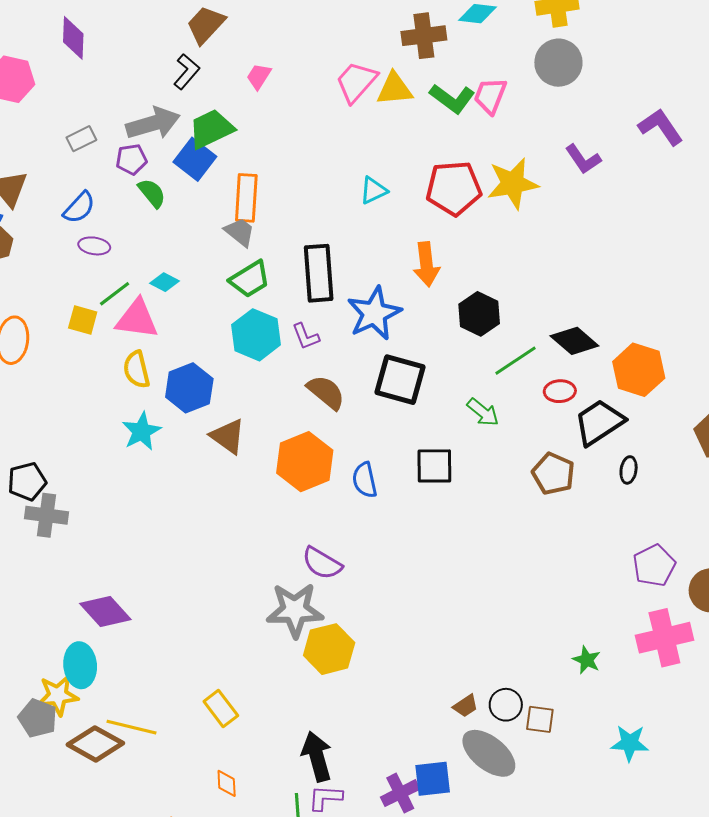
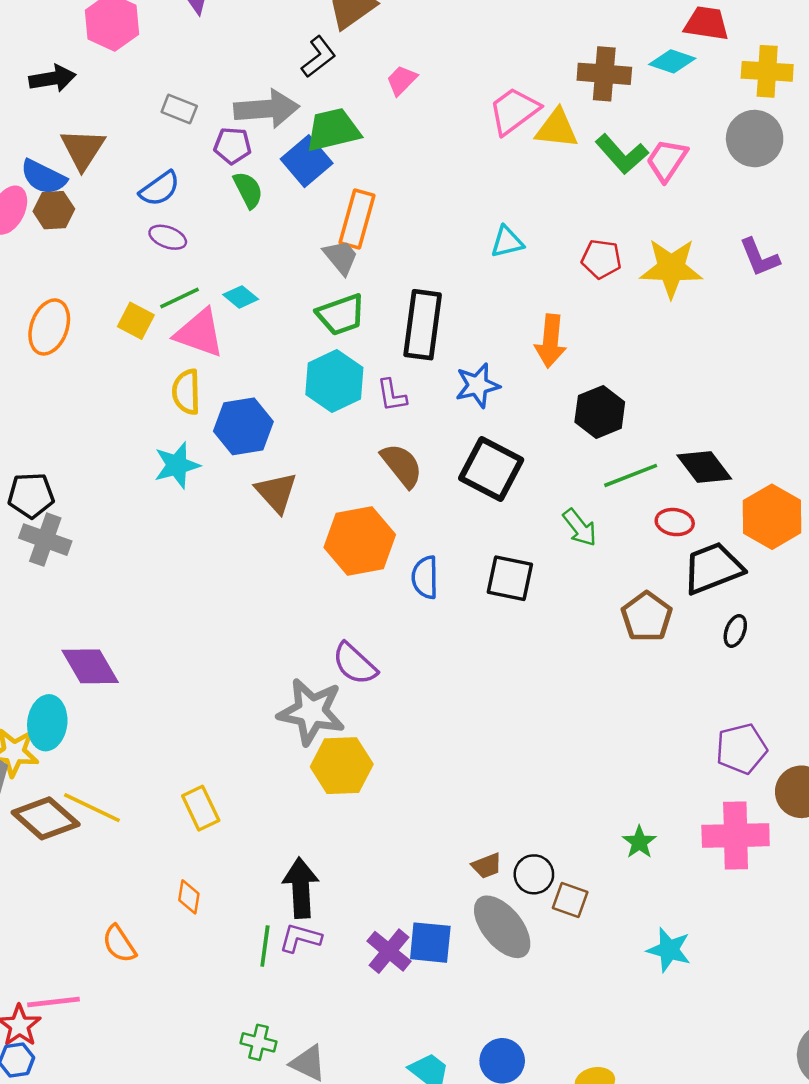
gray rectangle: (81, 139) -> (179, 109), turned 36
red pentagon: (454, 188) -> (601, 259), size x0.6
blue star: (374, 313) -> (478, 385), size x0.7
purple cross: (400, 793) -> (389, 951), turned -36

